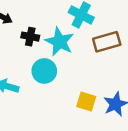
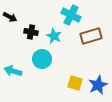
cyan star: (60, 42) -> (54, 36), size x0.7

